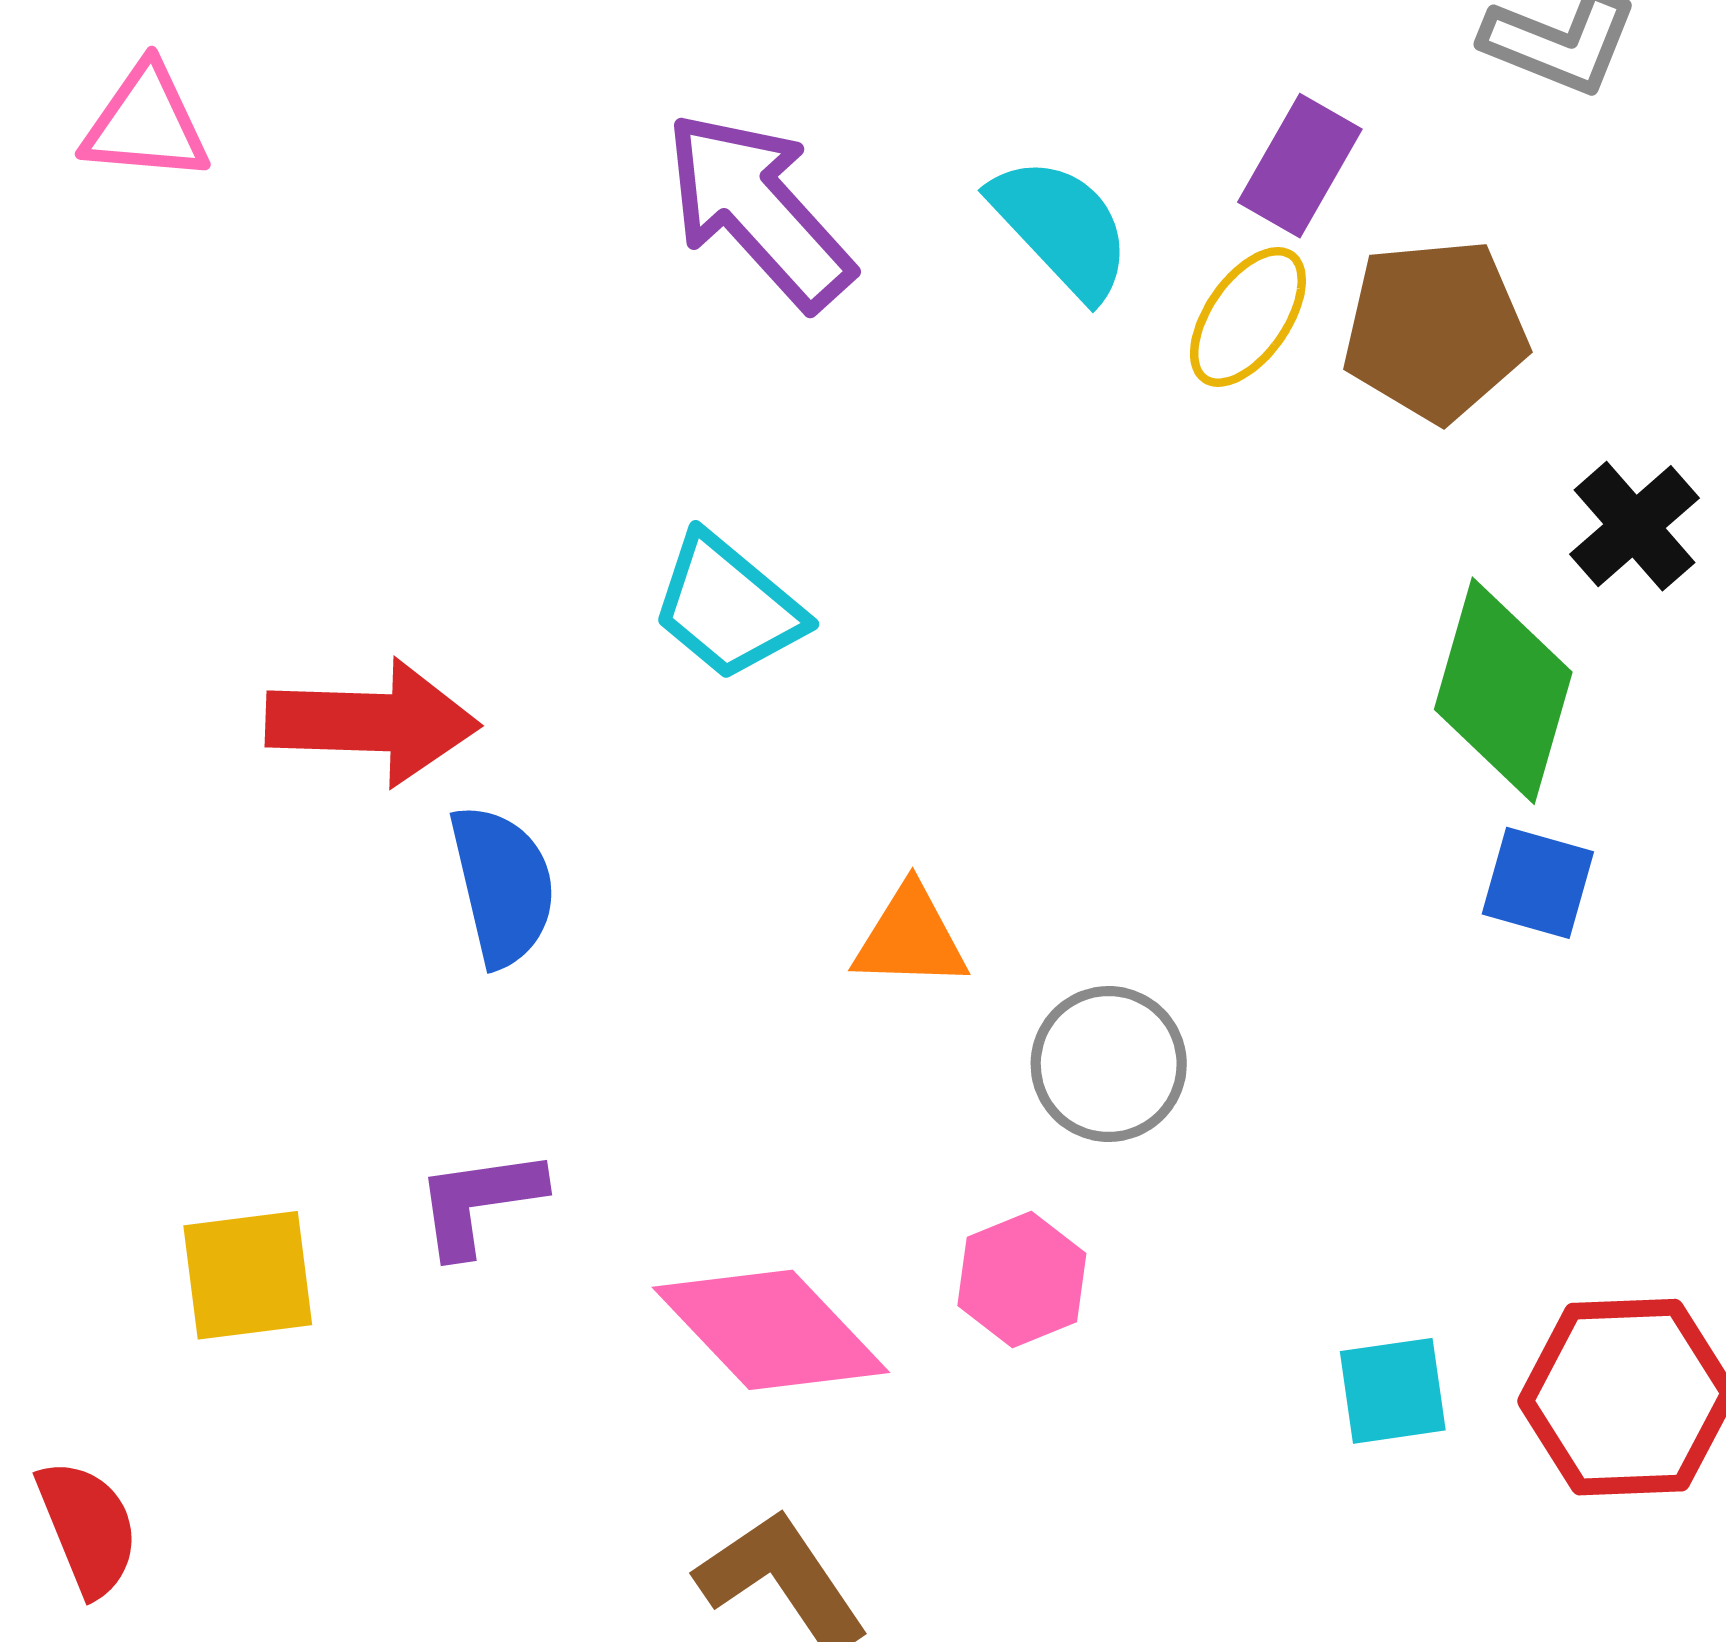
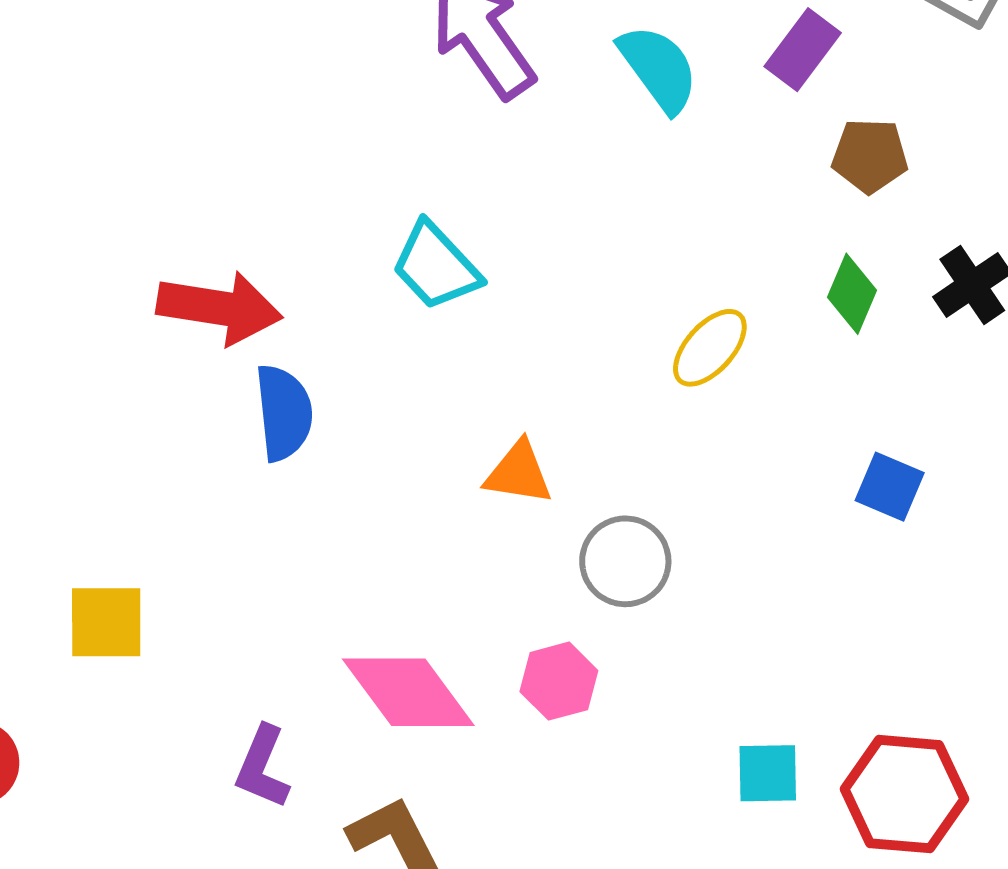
yellow ellipse: (1248, 317) -> (710, 348), moved
brown pentagon: (1435, 330) -> (870, 156), size x0.7
green diamond: (1503, 691) -> (852, 294), moved, size x0.6
purple L-shape: (479, 1202) -> (262, 767), moved, turned -66

